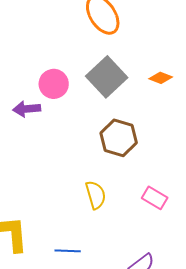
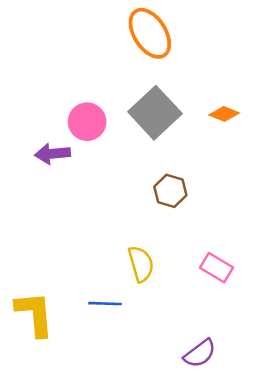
brown hexagon: (119, 138) -> (170, 191), size x0.7
blue line: (68, 251) -> (105, 304), moved

